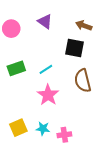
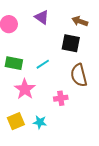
green rectangle: (16, 68) -> (14, 63), turned 30
pink star: (48, 95) -> (25, 89), moved
pink cross: (64, 135) -> (61, 98), moved

